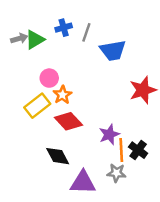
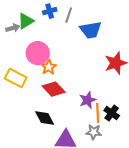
gray arrow: (19, 38) -> (13, 28), moved
pink circle: (49, 78) -> (38, 53), size x1.5
yellow rectangle: (37, 106) -> (16, 78), moved, turned 65

